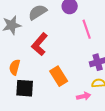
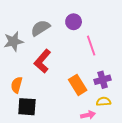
orange rectangle: (59, 76) -> (78, 85), moved

